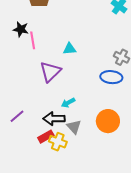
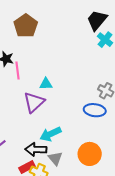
cyan triangle: (70, 49) -> (46, 84), moved
cyan arrow: (68, 103) -> (51, 134), size x1.5

